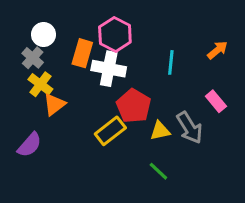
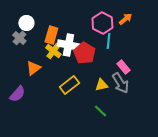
pink hexagon: (115, 35) -> (102, 23), moved
orange arrow: (217, 50) -> (125, 19), moved
yellow cross: (40, 84) -> (53, 51), moved
pink rectangle: (216, 101) -> (123, 67), moved
red pentagon: (134, 106) -> (84, 53), moved

